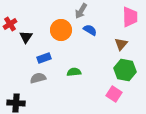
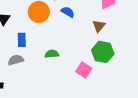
blue rectangle: (44, 58) -> (22, 40), turned -72
pink square: (114, 94) -> (84, 70), moved

